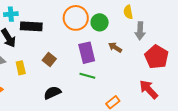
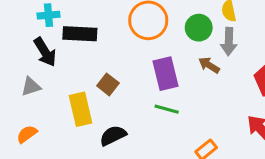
green circle: (100, 22) -> (199, 28), moved
gray arrow: (140, 31) -> (229, 42), moved
yellow rectangle: (21, 68) -> (80, 109), moved, size x1.5

